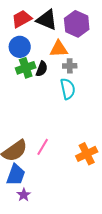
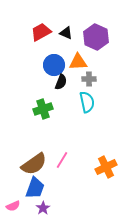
black triangle: (47, 20) -> (66, 33), size x0.6
blue circle: (20, 47) -> (54, 65), moved
green cross: (26, 68) -> (43, 109), moved

